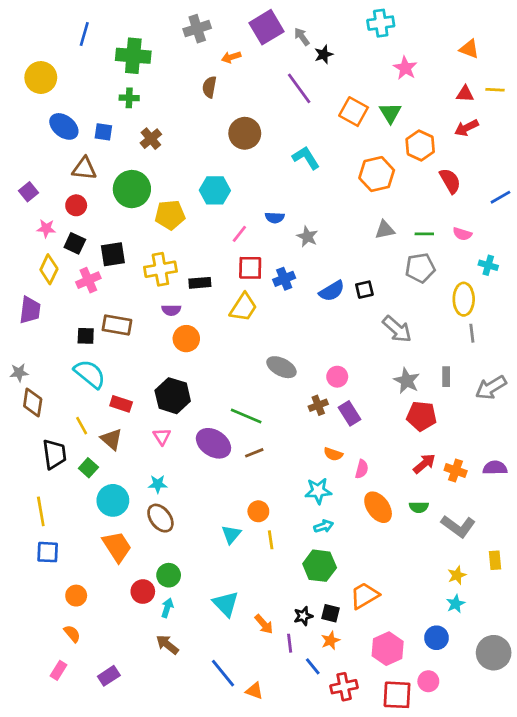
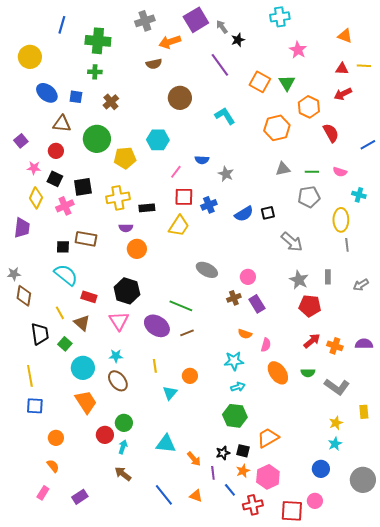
orange arrow: (231, 57) -> (170, 42), size x1.5
brown semicircle: (209, 87) -> (154, 64), turned -112
gray arrow: (491, 388) -> (361, 285), size x0.7
pink triangle: (162, 436) -> (119, 321), size x1.5
yellow line: (271, 540) -> (155, 366), moved
cyan triangle: (226, 604) -> (166, 444), turned -40
pink hexagon: (388, 649) -> (268, 477), moved
orange triangle: (254, 691) -> (196, 496), moved

